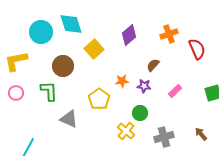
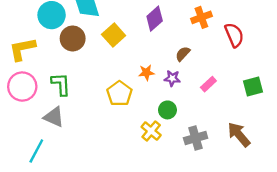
brown circle: (63, 66) -> (73, 38), moved
pink circle: (16, 93) -> (22, 87), size x1.6
gray triangle: (69, 119) -> (54, 117), moved
brown arrow: (201, 134) -> (239, 135), size x1.6

